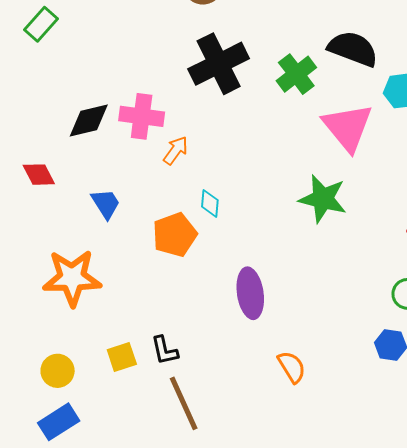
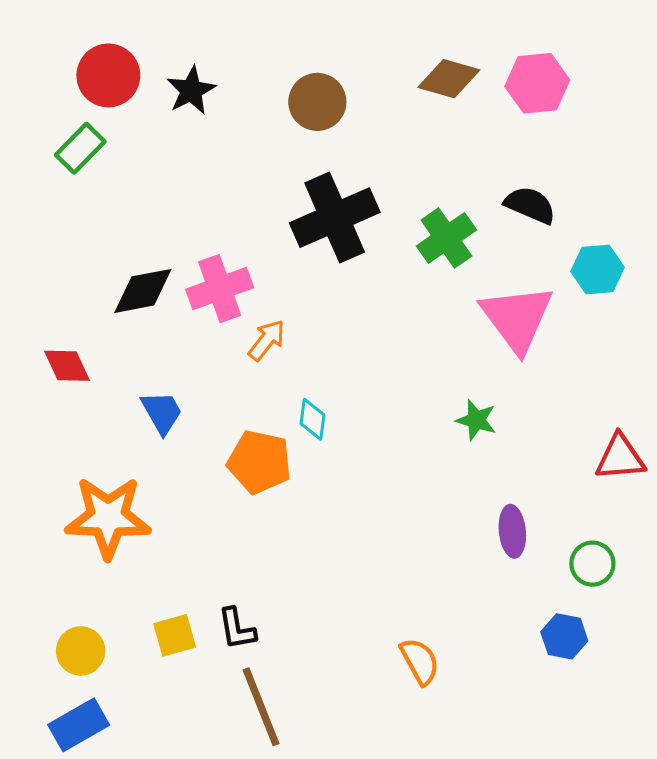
black semicircle: (353, 49) -> (530, 205), size x0.7
pink cross: (142, 116) -> (220, 289), turned -30
green star: (323, 199) -> (476, 420), size x0.6
orange pentagon: (175, 235) -> (259, 462), turned 30
purple ellipse: (250, 293) -> (512, 531), moved, size x0.7

